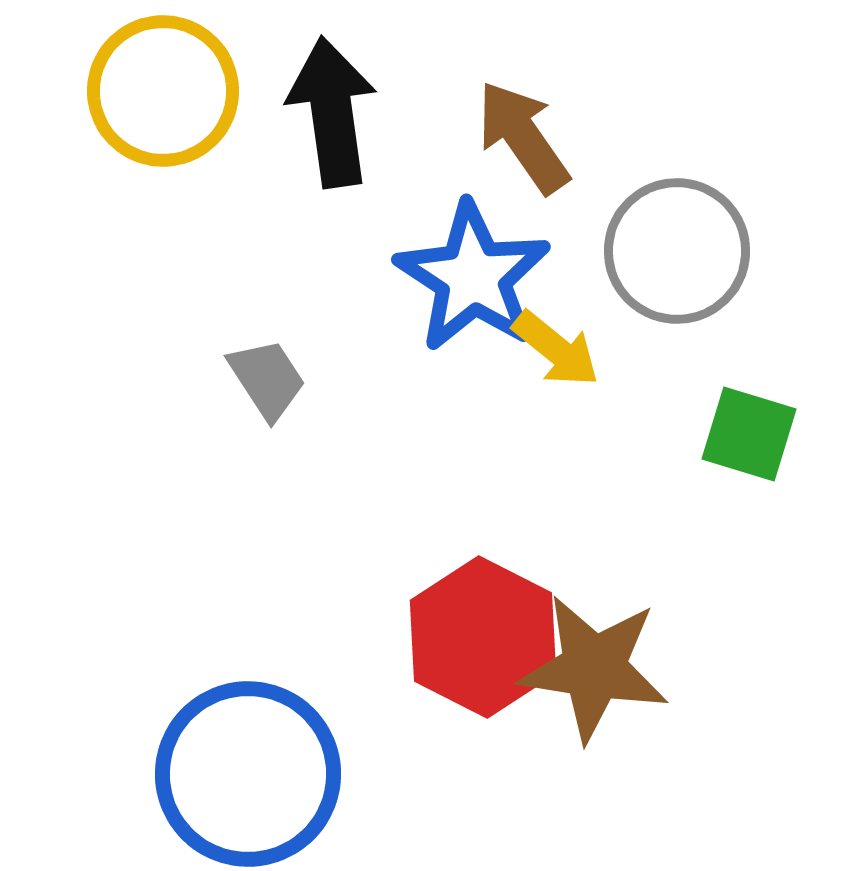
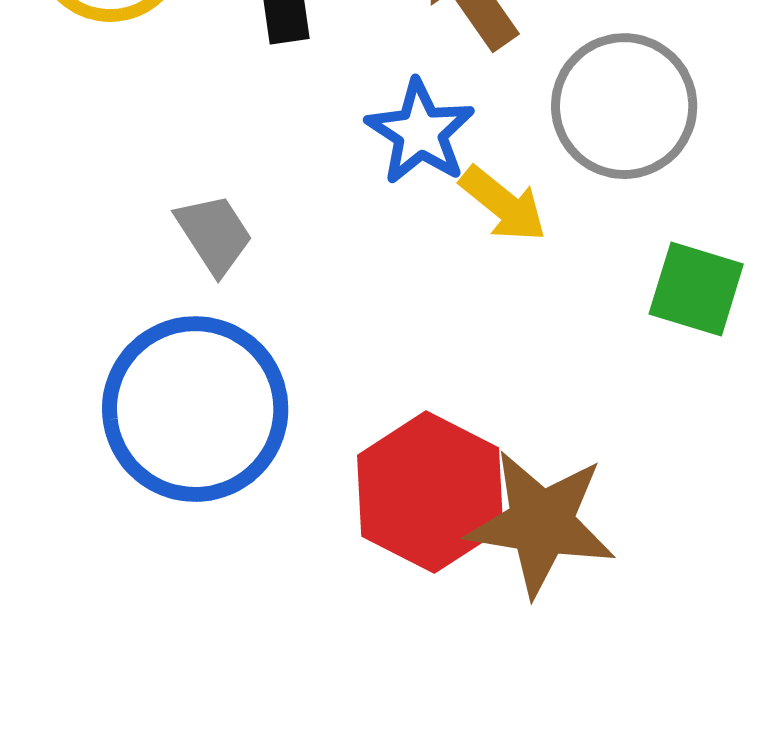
blue star: (473, 277) -> (420, 132), size x0.7
blue circle: (248, 774) -> (195, 409), moved

